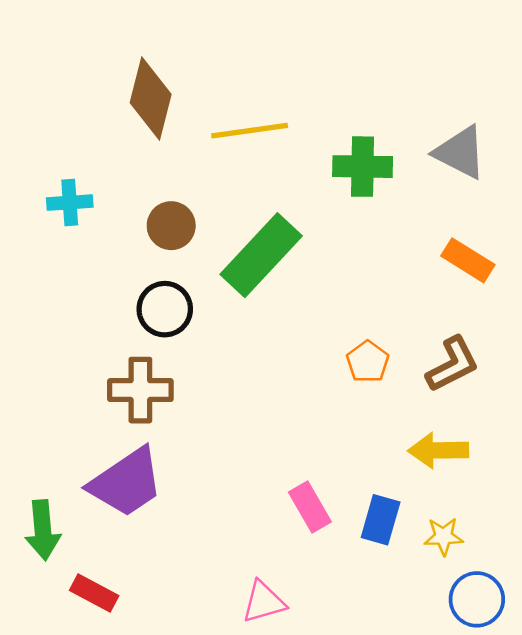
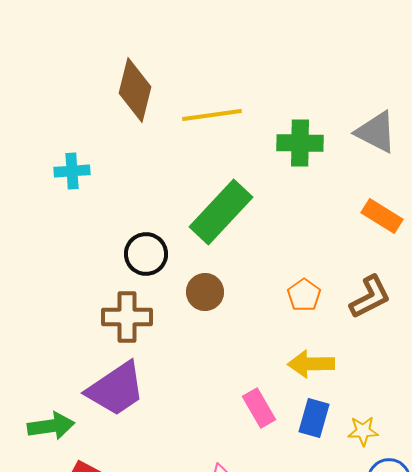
brown circle: (171, 226) -> (205, 292), moved
yellow arrow: (438, 450) -> (311, 364), moved
green arrow: (43, 530) -> (51, 426), turned -93

